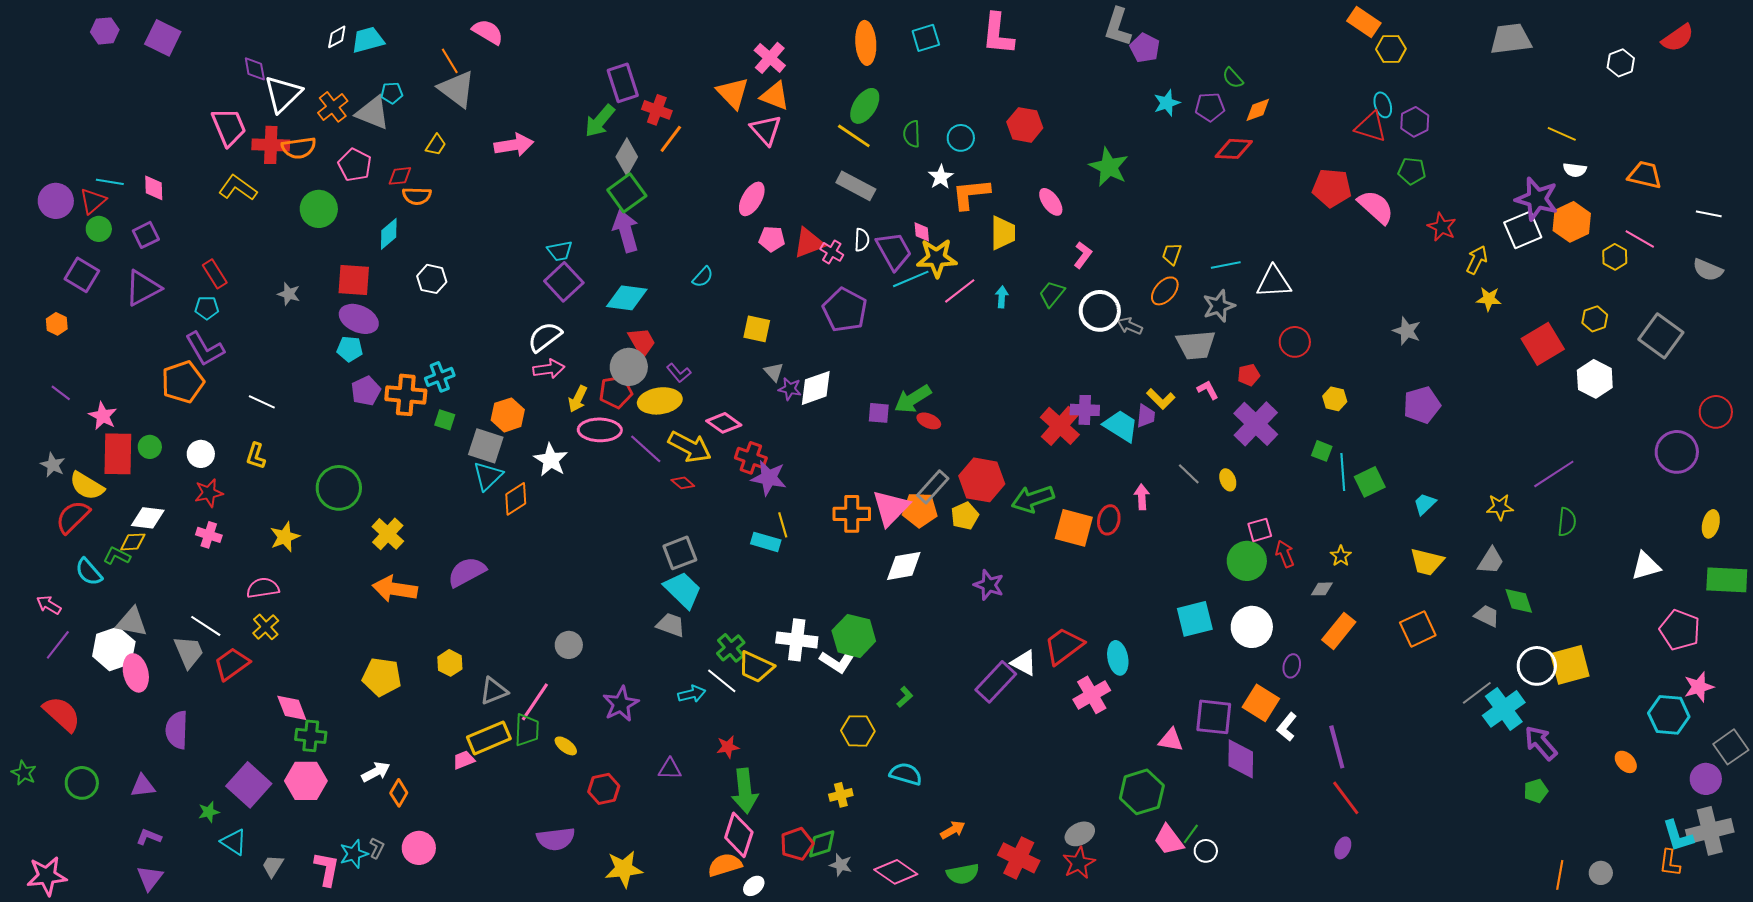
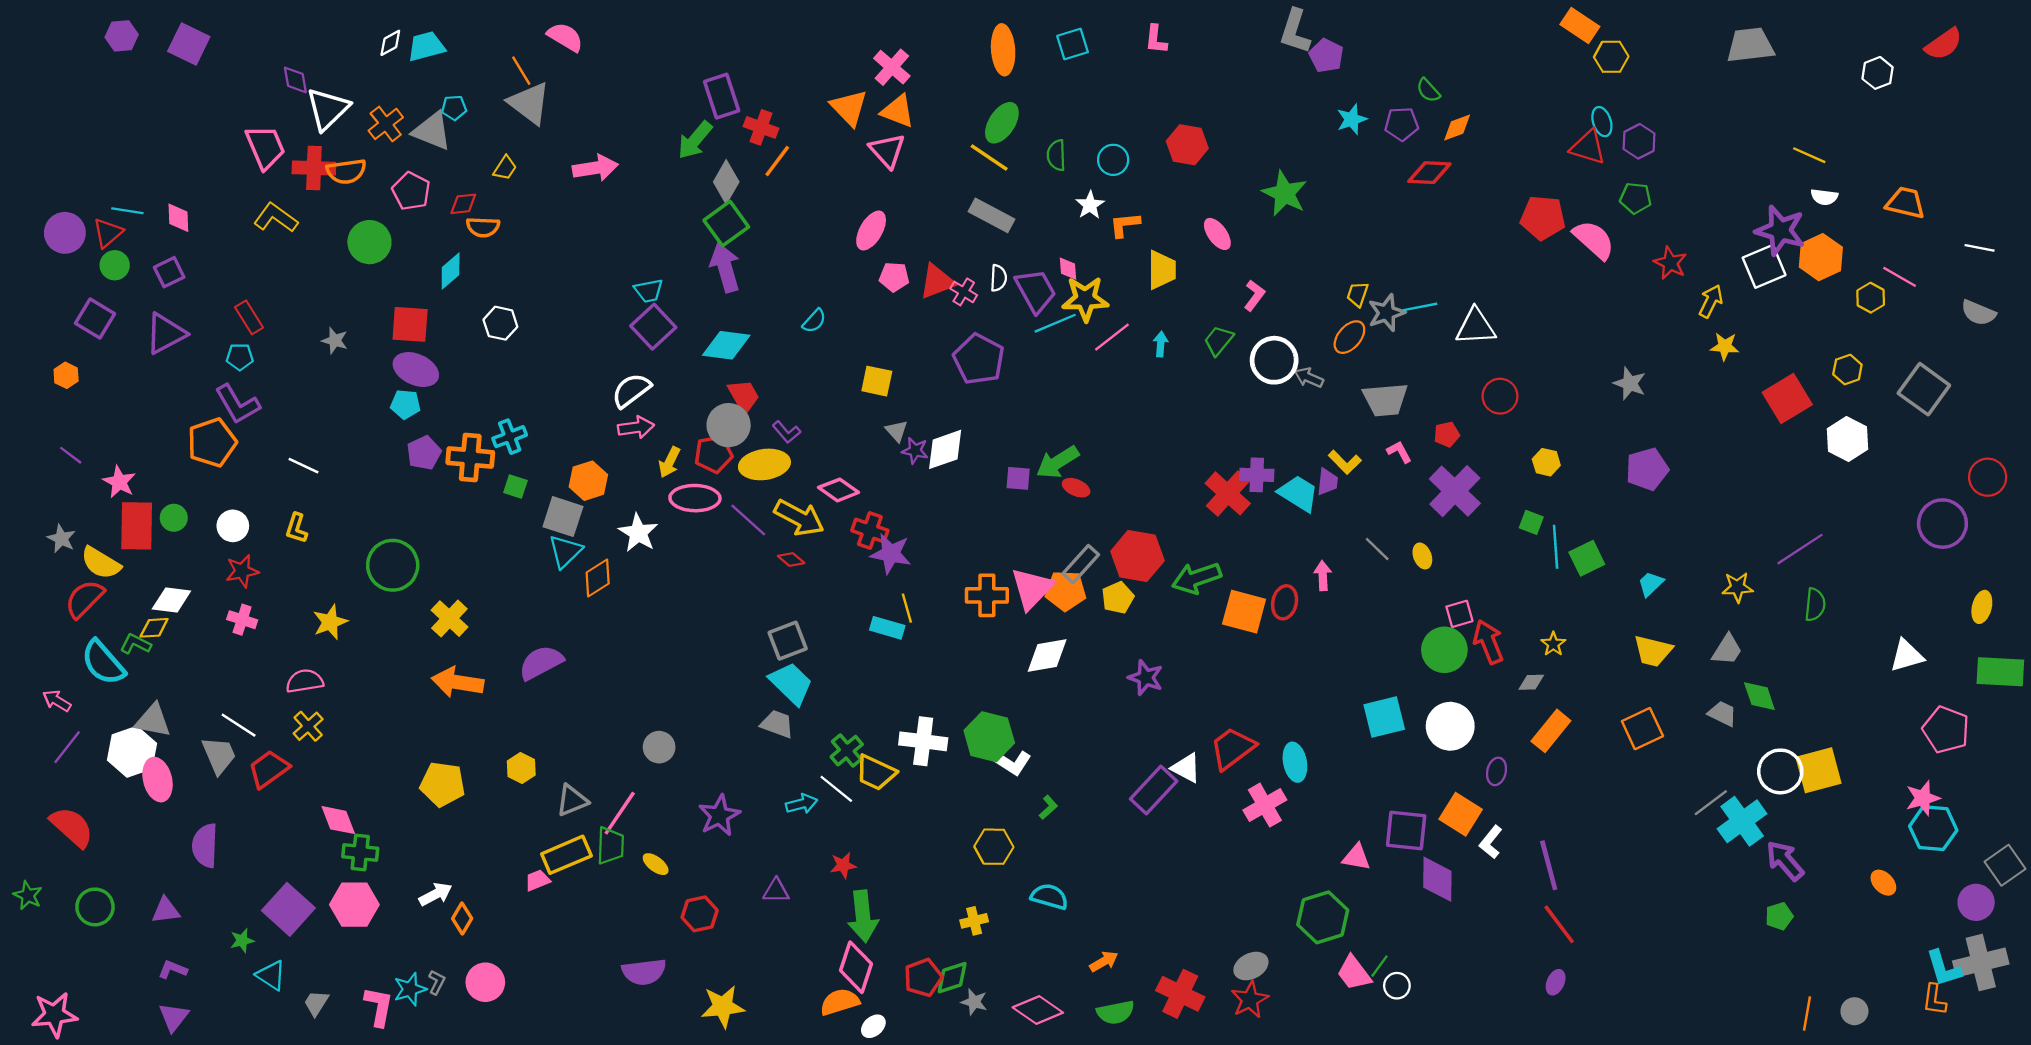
pink L-shape: (998, 34) -> (1156, 39), size x0.6
orange L-shape: (971, 194) -> (1125, 225), size x0.7
gray star: (1219, 306) -> (1386, 313), moved
red arrow: (1285, 554) -> (1488, 642), size x1.4
cyan semicircle: (89, 572) -> (103, 663), size x1.4
white L-shape: (837, 662) -> (1011, 762), moved
pink star: (1699, 687) -> (1923, 798), moved

